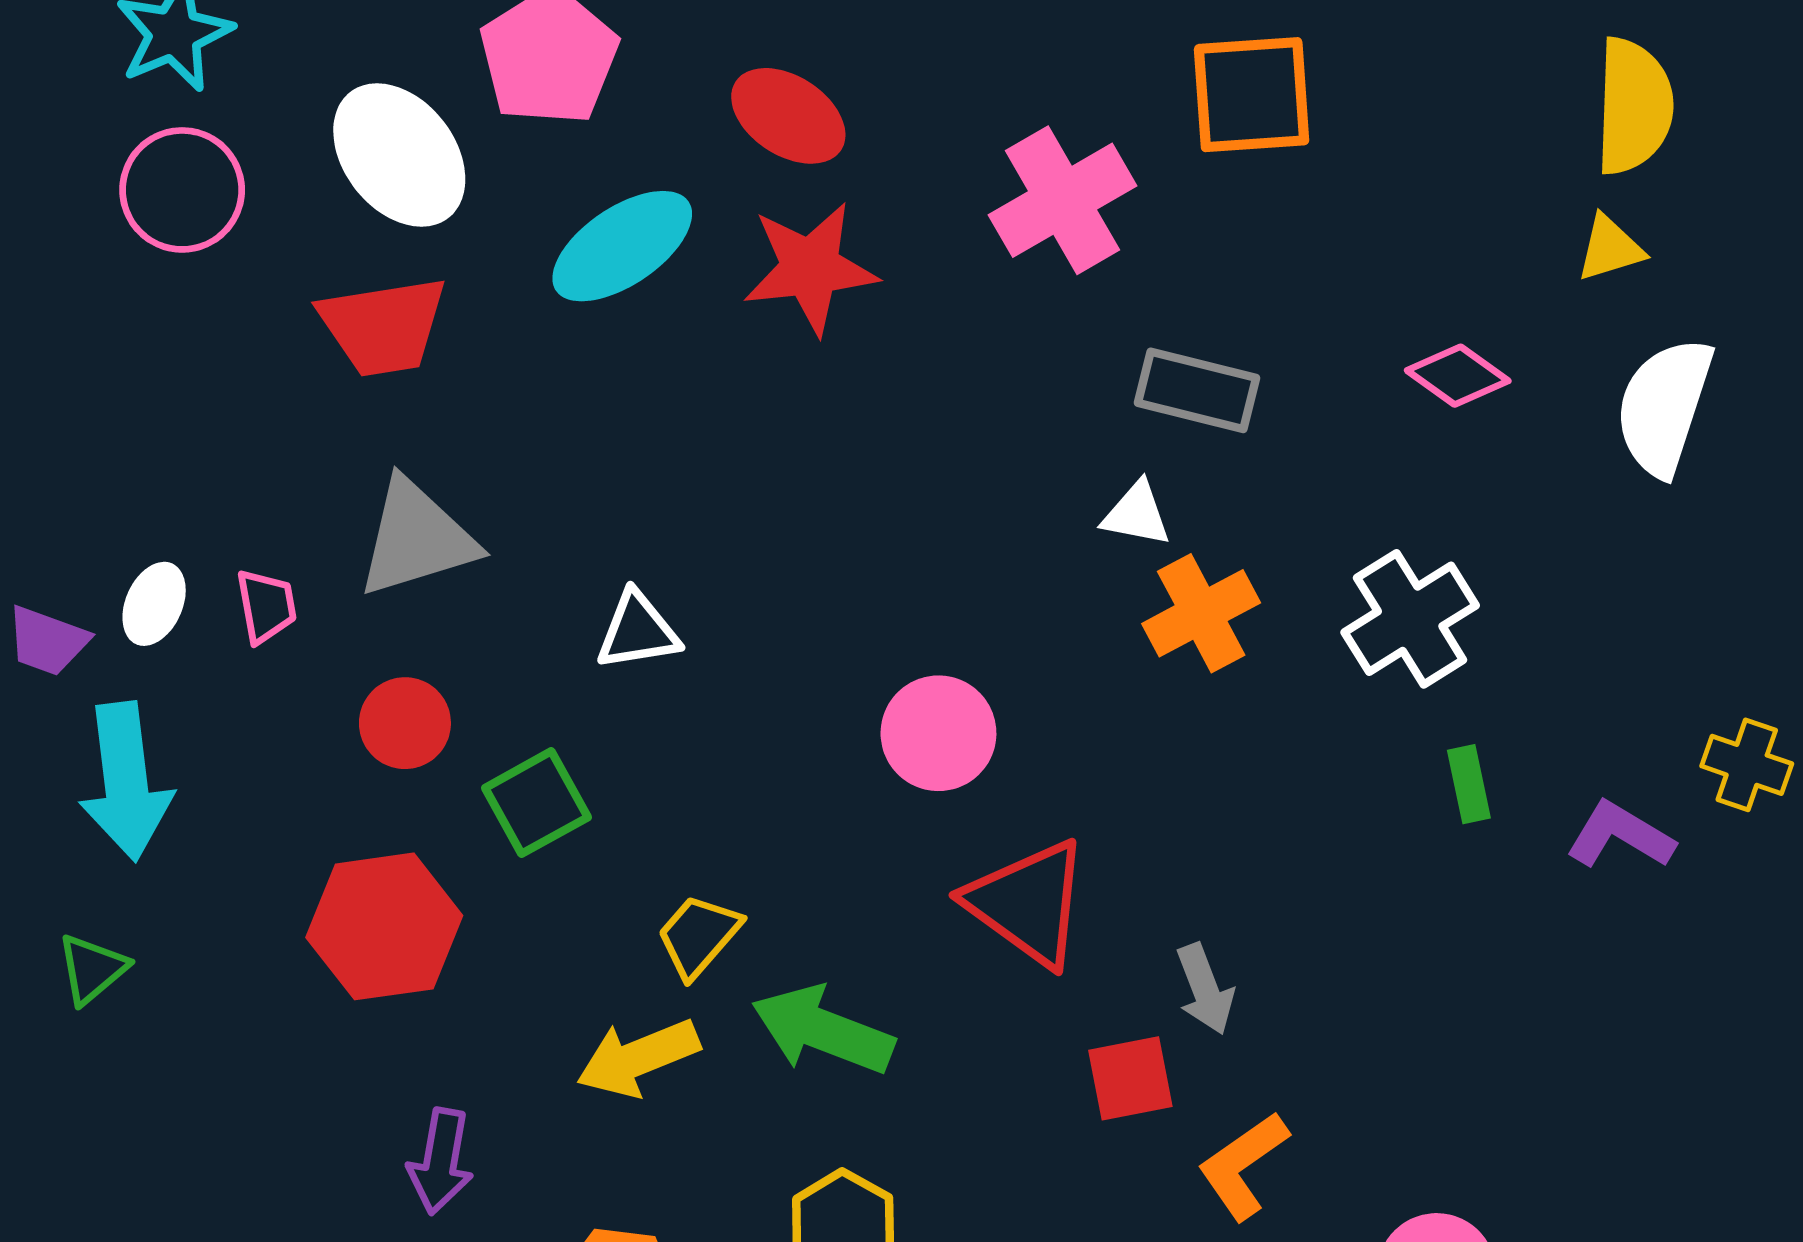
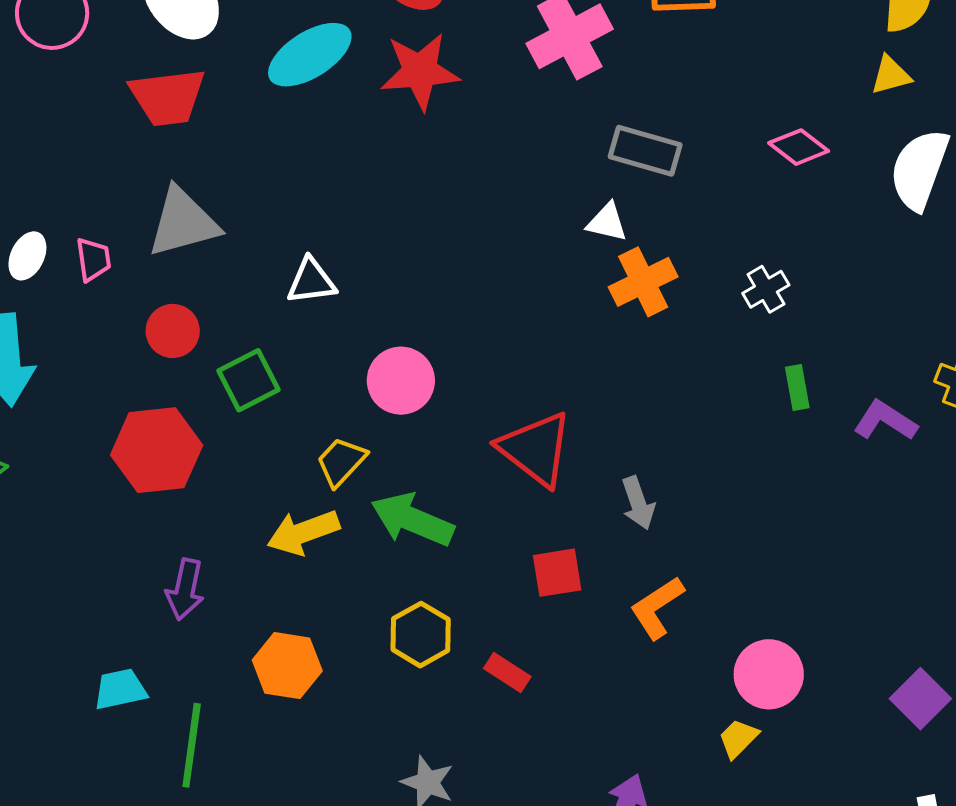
white cross: (1410, 619) -> (766, 289), size x0.6
pink circle: (938, 733) -> (401, 381), moved
red square: (1130, 1078) -> (557, 573), moved

